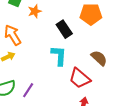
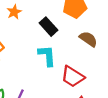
brown semicircle: (99, 58) -> (88, 39), moved

